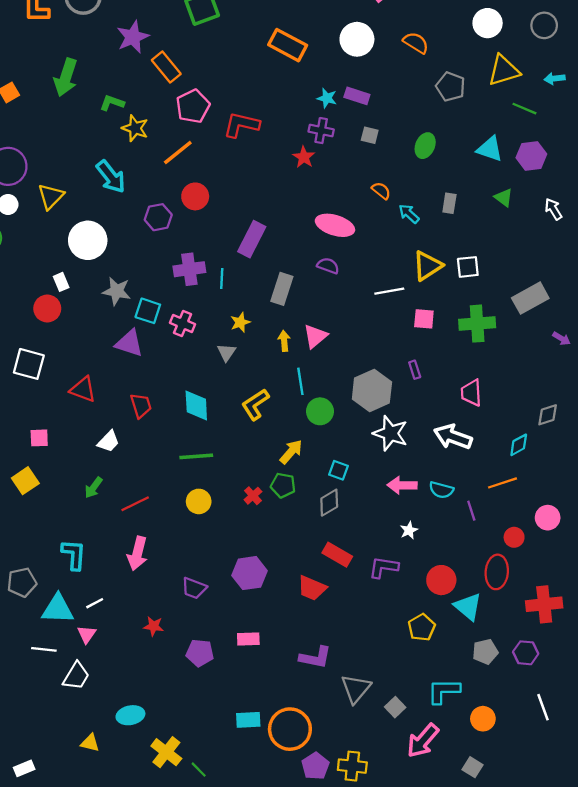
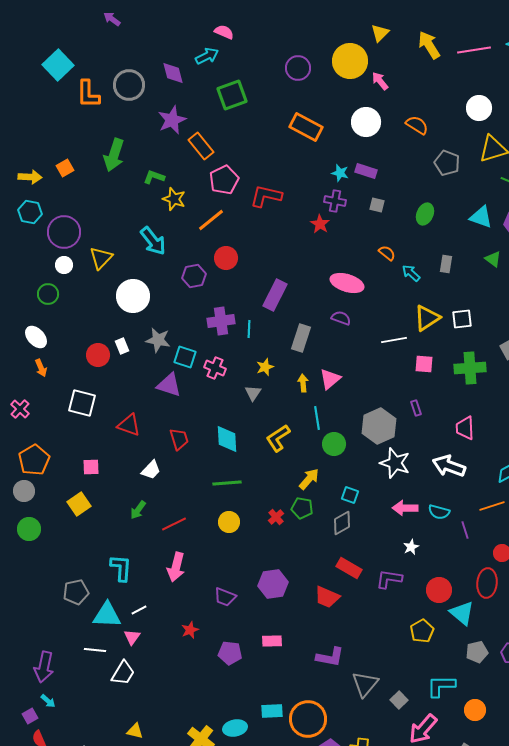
white rectangle: (61, 282) -> (122, 346), moved
red star: (154, 626) -> (190, 630), turned -30
cyan ellipse: (130, 715) -> (235, 728), moved

